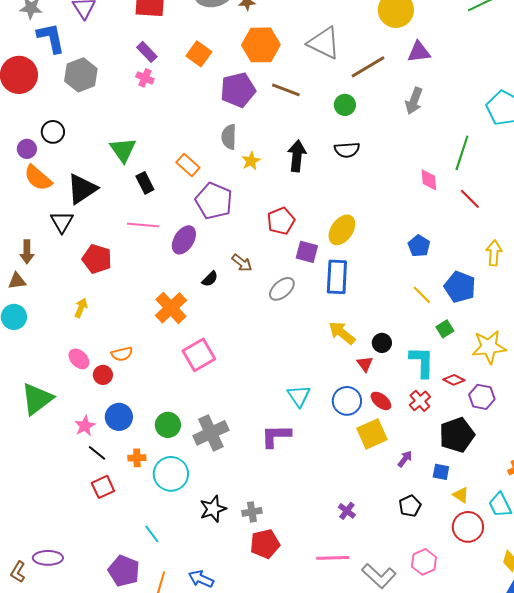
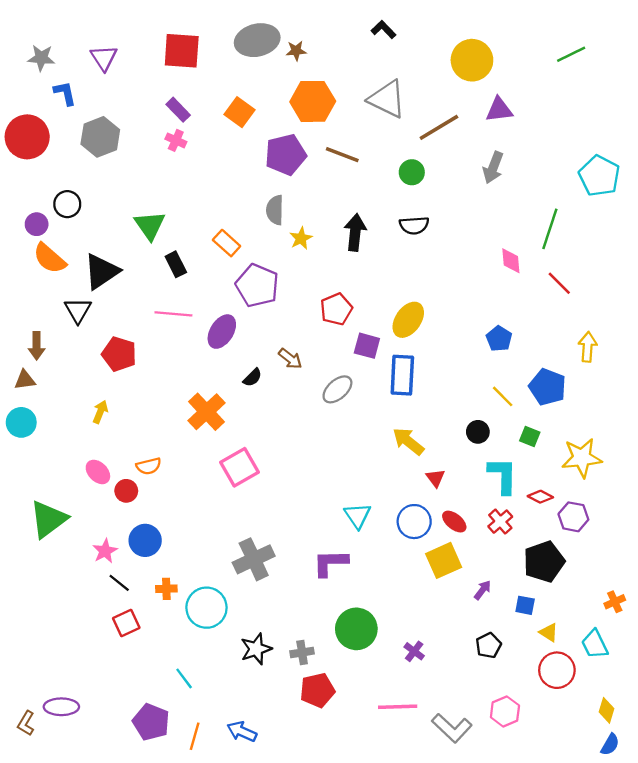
blue L-shape: (51, 38) -> (65, 93), size x0.7
green square: (445, 329) -> (530, 437), turned -36
black circle: (382, 343) -> (478, 432), moved
green circle: (168, 425) -> (356, 629), moved, size x1.4

